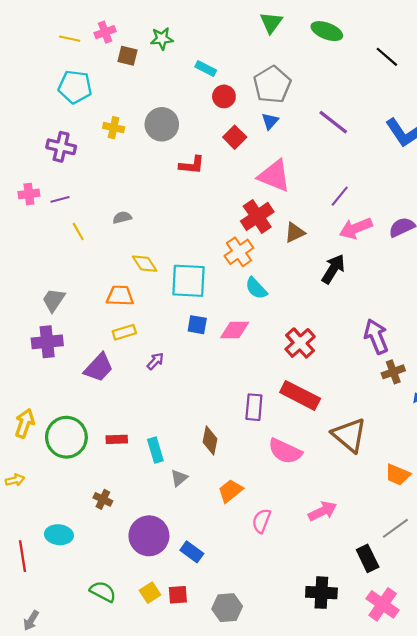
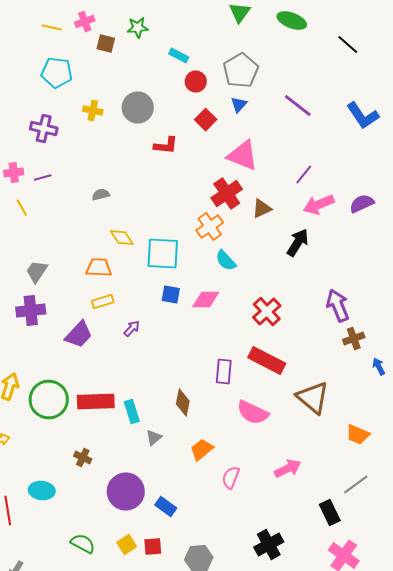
yellow line: (78, 231) -> (22, 208), moved
red rectangle: (117, 439) -> (96, 402), size x1.8
black cross: (321, 593) -> (269, 544), moved, turned -32

